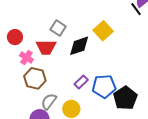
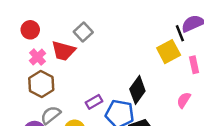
yellow square: (103, 31) -> (169, 52), moved
black diamond: (79, 46) -> (137, 90), moved, turned -50

